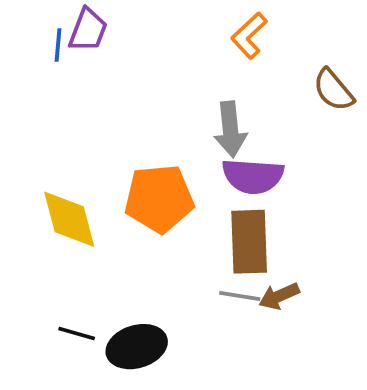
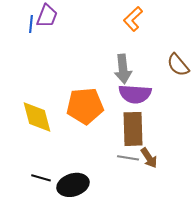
brown semicircle: (333, 90) -> (178, 65), moved
brown arrow: (279, 296) -> (149, 158), turned -100

